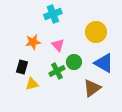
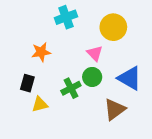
yellow circle: (96, 32) -> (113, 27), moved
pink triangle: (58, 45) -> (95, 53), moved

